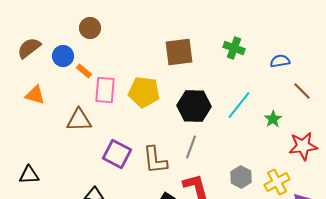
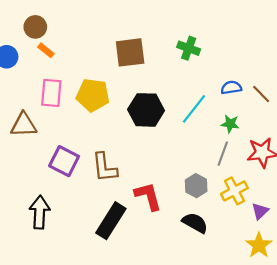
blue semicircle: (280, 61) -> (231, 88), moved
orange rectangle: (84, 71) -> (46, 50), moved
green star: (273, 119) -> (230, 124), turned -30
gray line: (191, 147) -> (223, 154), moved

